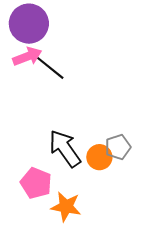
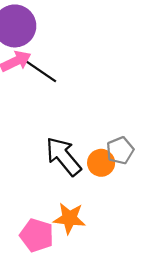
pink pentagon: (36, 183) -> (37, 235), moved

